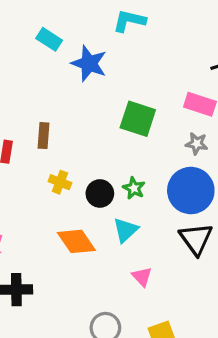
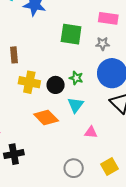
gray star: (197, 144) -> (103, 44), moved
yellow cross: (60, 182) -> (29, 82), size x1.5
pink triangle: (142, 277) -> (91, 132), turned -32

